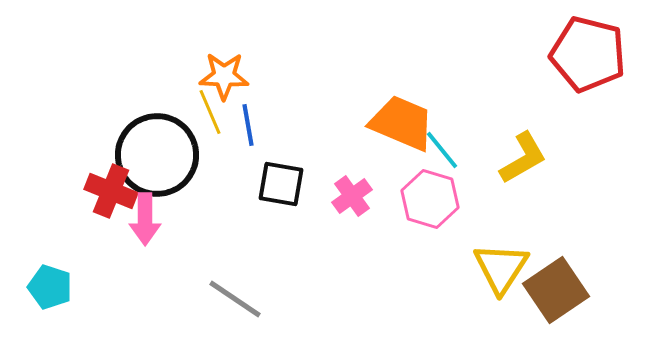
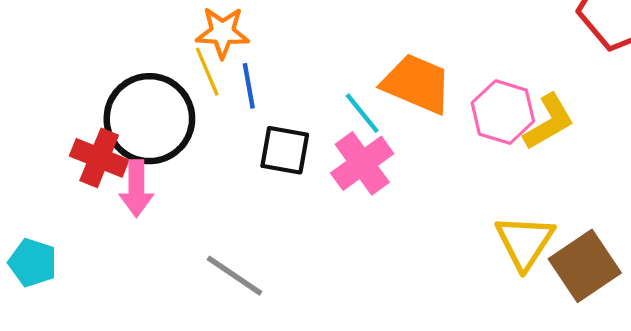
cyan line: (442, 150) -> (362, 113), moved
pink cross: (352, 196) -> (362, 163), size x1.4
pink hexagon: (430, 199) -> (503, 112), moved

